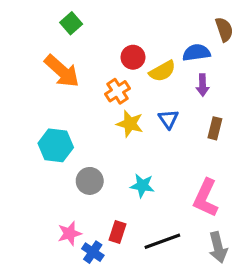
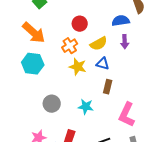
yellow semicircle: (162, 71) -> (99, 44), moved
blue triangle: (169, 119) -> (103, 64), turned -40
brown rectangle: (215, 128) -> (108, 87), moved
cyan hexagon: (56, 145) -> (33, 64), moved

